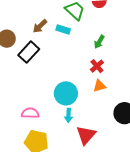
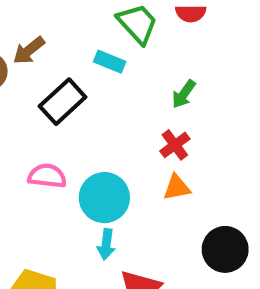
brown arrow: (40, 26) -> (29, 50), moved
black rectangle: (29, 52) -> (63, 102), moved
pink semicircle: (30, 113) -> (47, 176), moved

